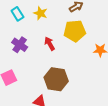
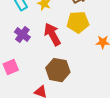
red arrow: (50, 44) -> (52, 34), size x1.6

